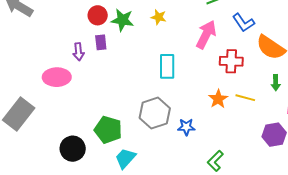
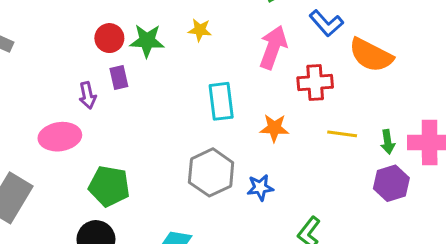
green arrow: (276, 83) -> (388, 142), moved
orange star: (218, 99) -> (274, 128), moved, turned -30
green pentagon: (108, 130) -> (109, 186), moved

